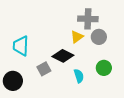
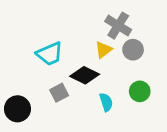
gray cross: (88, 19) -> (118, 26), turned 30
cyan trapezoid: (21, 46) -> (50, 54), moved, turned -115

